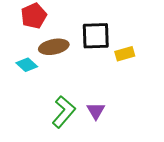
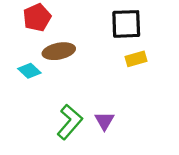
black square: (96, 36) -> (126, 24), moved

